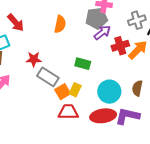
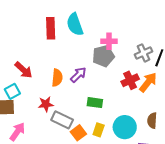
orange semicircle: (60, 24) -> (57, 78), moved
purple arrow: (102, 32) -> (78, 75), moved
yellow rectangle: (75, 90) -> (99, 130), moved

